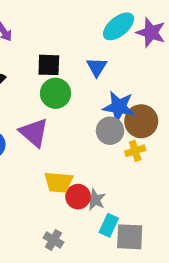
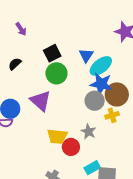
cyan ellipse: (119, 26) -> (101, 66), moved
black square: (49, 65) -> (52, 53), turned -30
gray star: (95, 200) -> (88, 132), moved
cyan rectangle: (109, 225) -> (92, 168), turned 35

